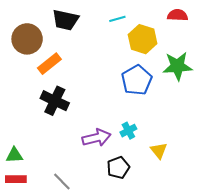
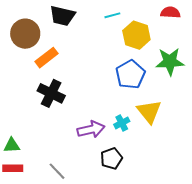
yellow triangle: (159, 151) -> (149, 112), moved, size x1.5

